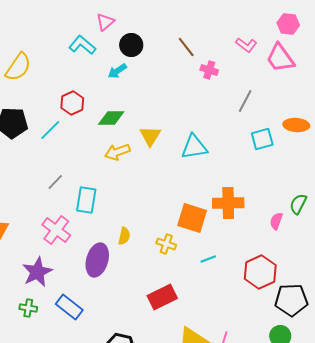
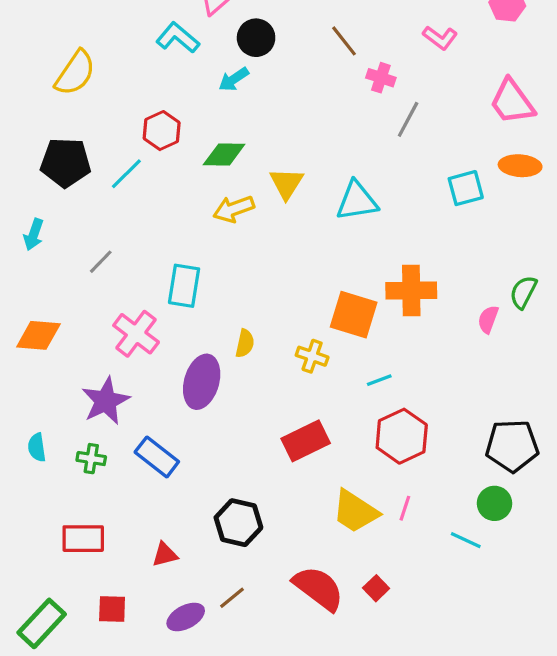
pink trapezoid: (280, 58) -> (512, 102), moved
gray line: (245, 101) -> (408, 119), moved
gray line: (55, 182) -> (101, 262), moved
red hexagon: (260, 272) -> (402, 436), moved

